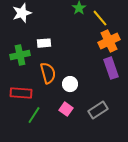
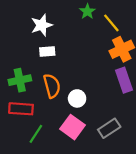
white star: (22, 13) -> (42, 25), moved
green cross: (20, 55) -> (20, 80), moved
pink square: (66, 109) -> (72, 127), size x1.5

